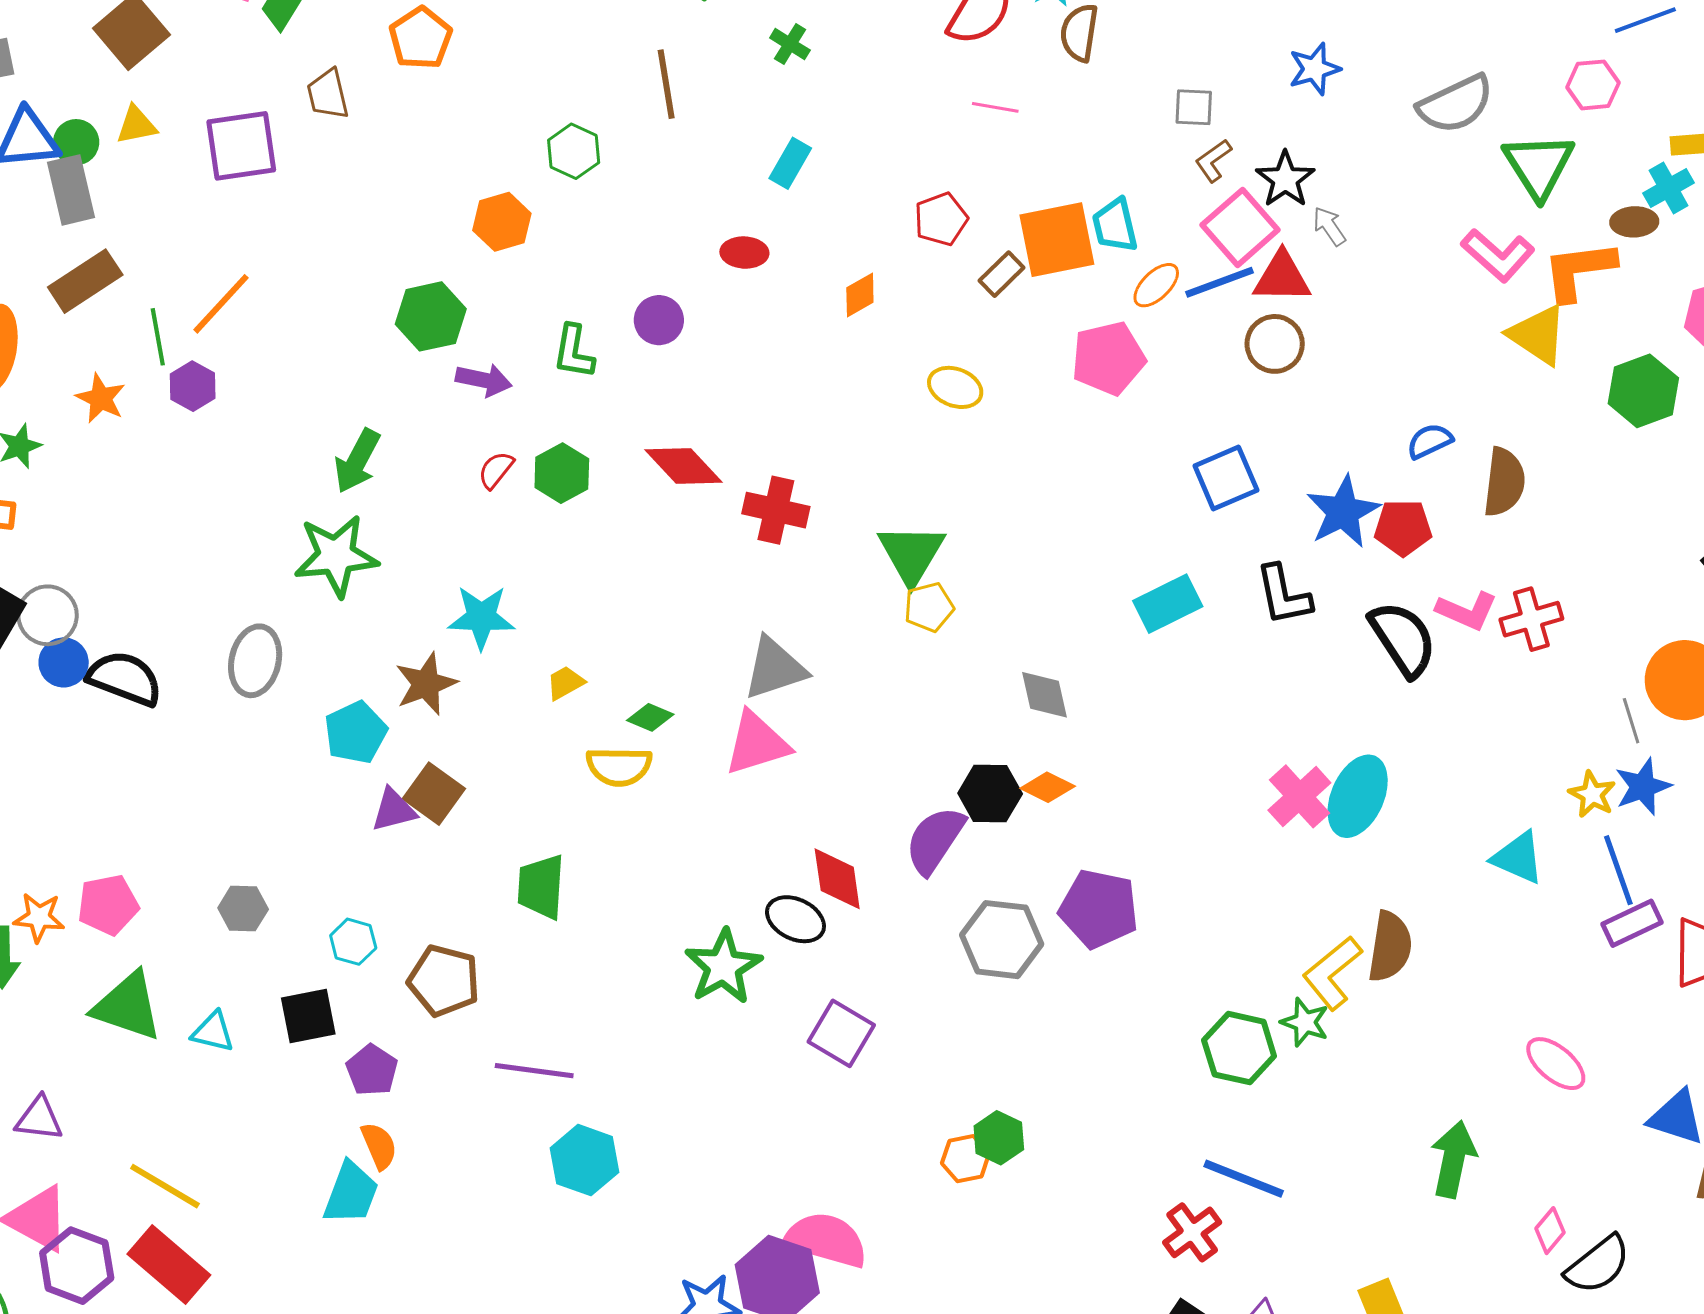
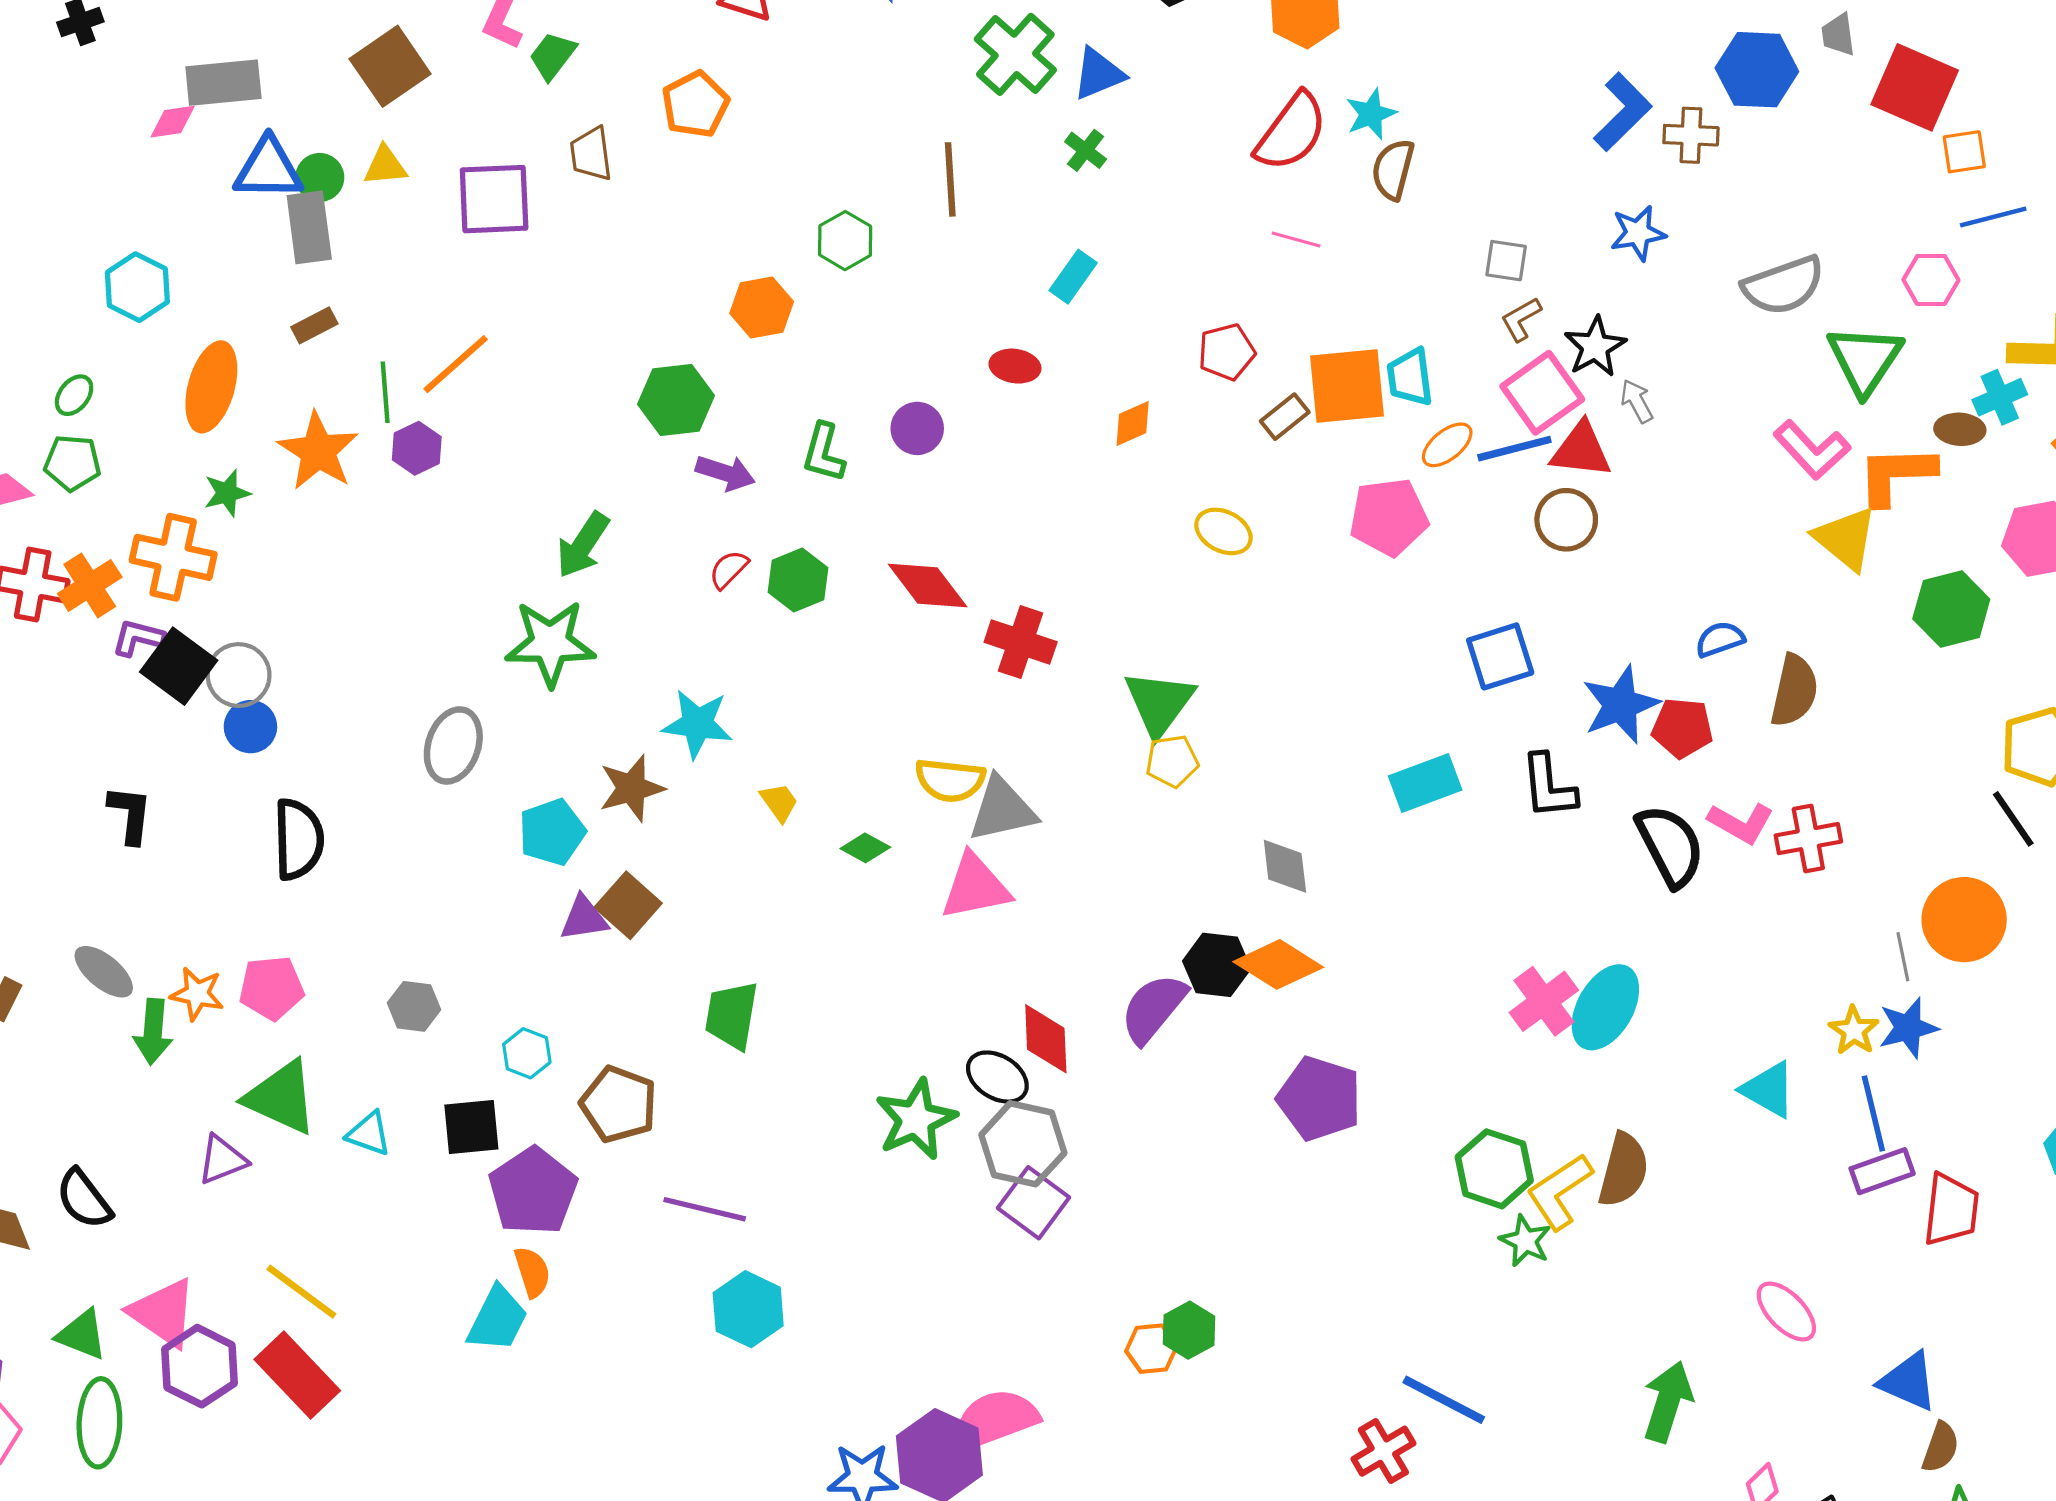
brown rectangle: (85, 281) -> (314, 325), size x0.6
orange star: (101, 398) -> (318, 451), size x1.5
black semicircle: (125, 678) -> (298, 839), moved, turned 62
yellow trapezoid: (565, 683) -> (779, 802), turned 78
yellow semicircle: (619, 766) -> (950, 780), moved
orange diamond: (1048, 787) -> (1278, 964), size x1.5
gray hexagon: (1002, 940) -> (1023, 1144), moved
green hexagon: (1239, 1048) -> (1494, 1169), moved
purple pentagon: (372, 1070) -> (533, 1191), size x1.6
purple triangle: (39, 1119) -> (222, 1160), moved, turned -34
pink semicircle: (826, 1240) -> (995, 1420), turned -42

